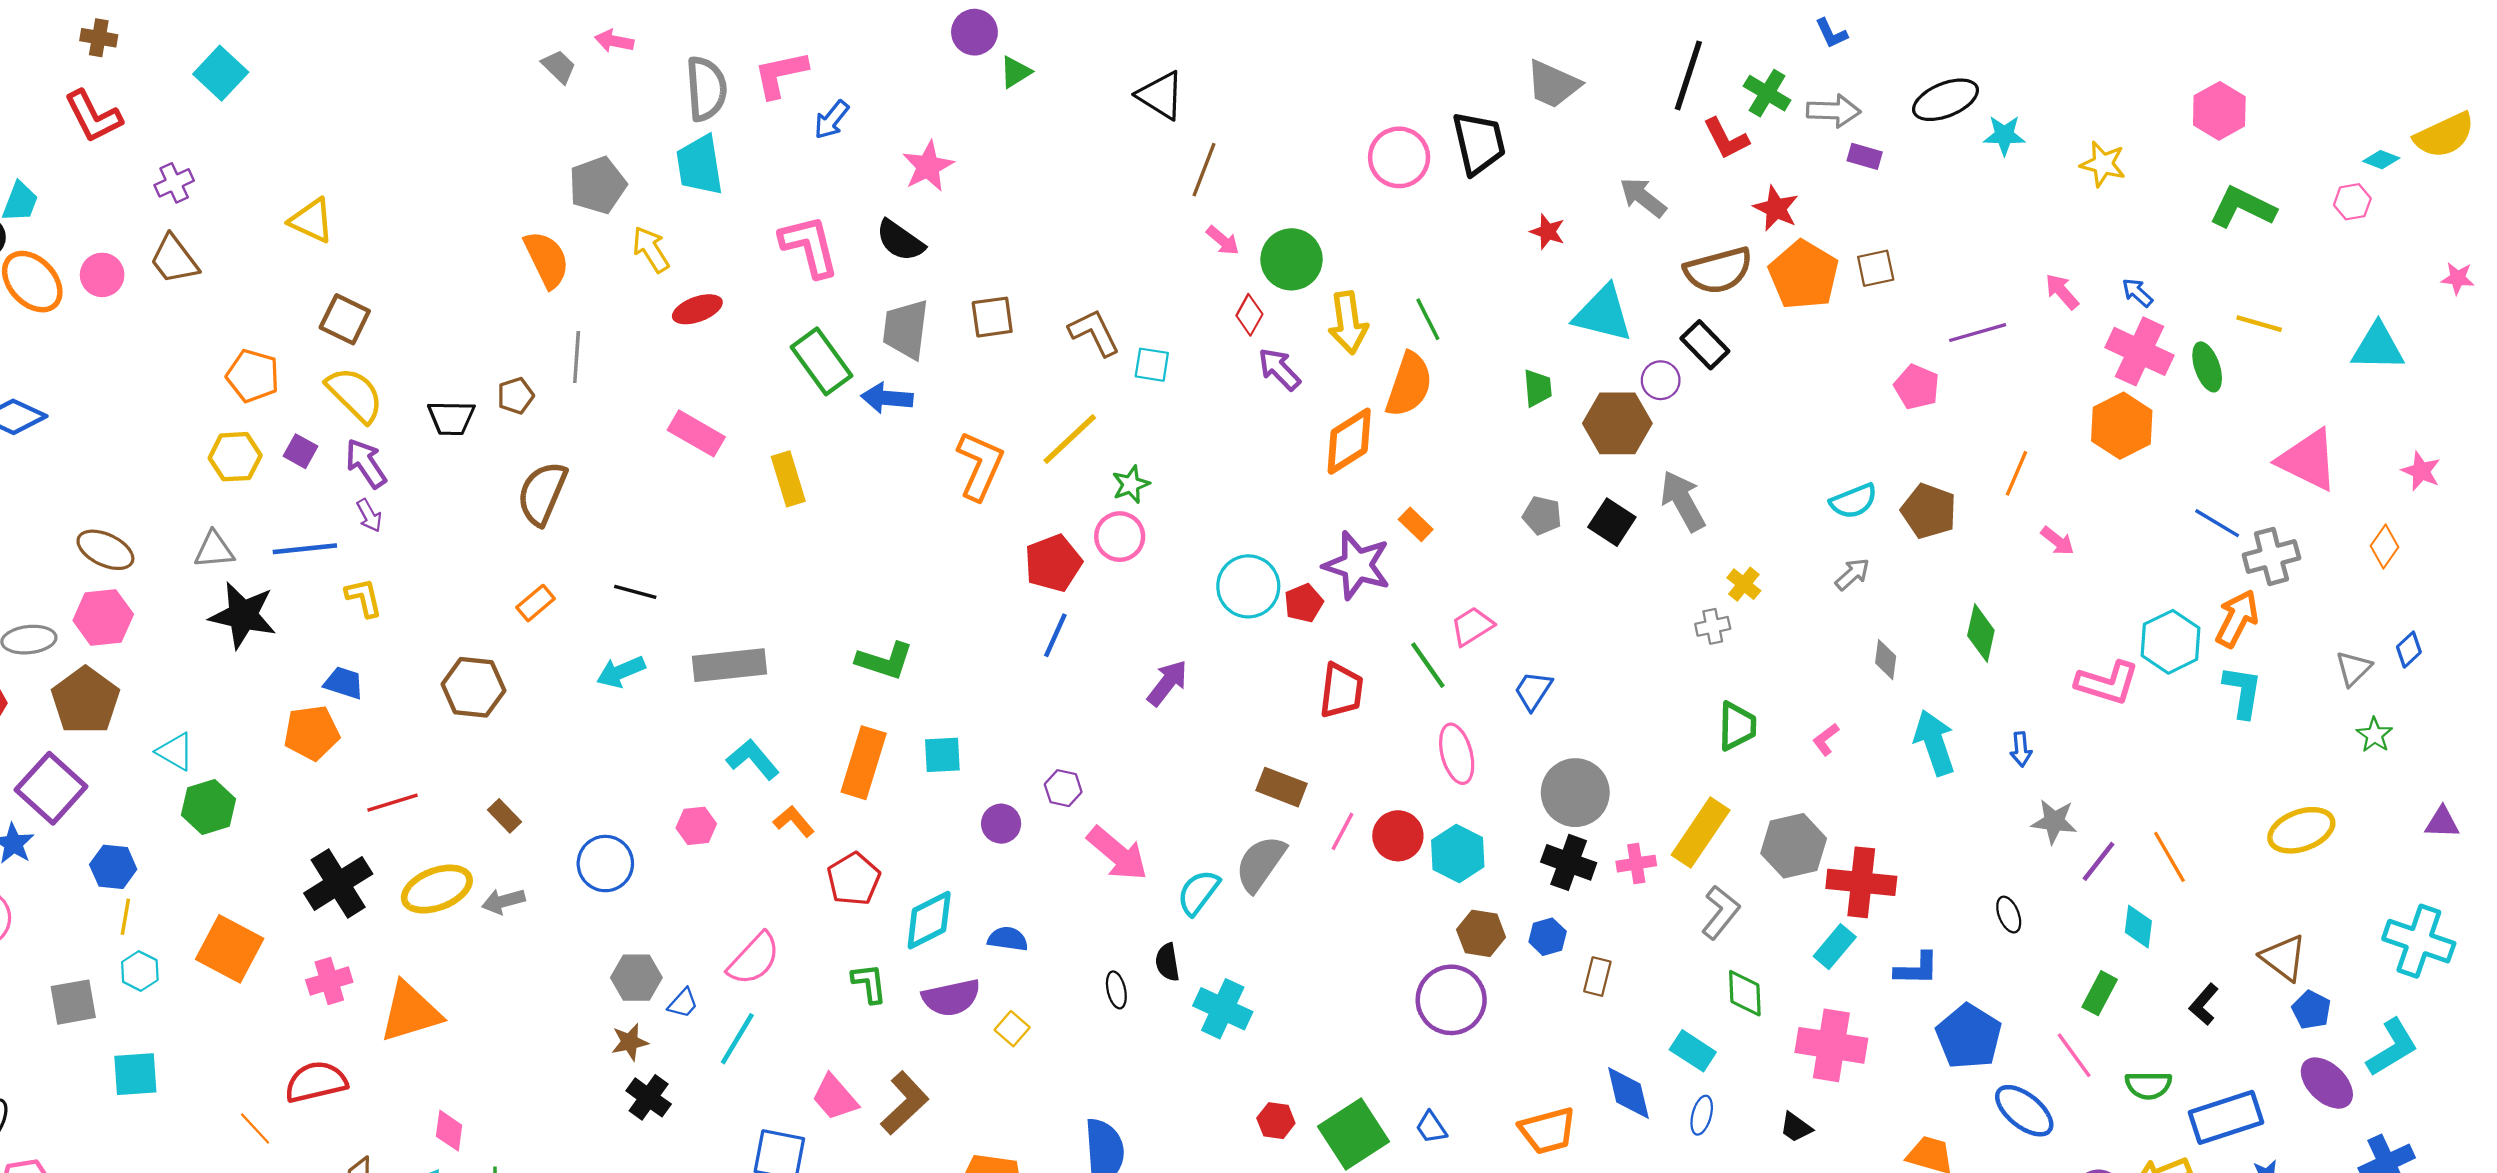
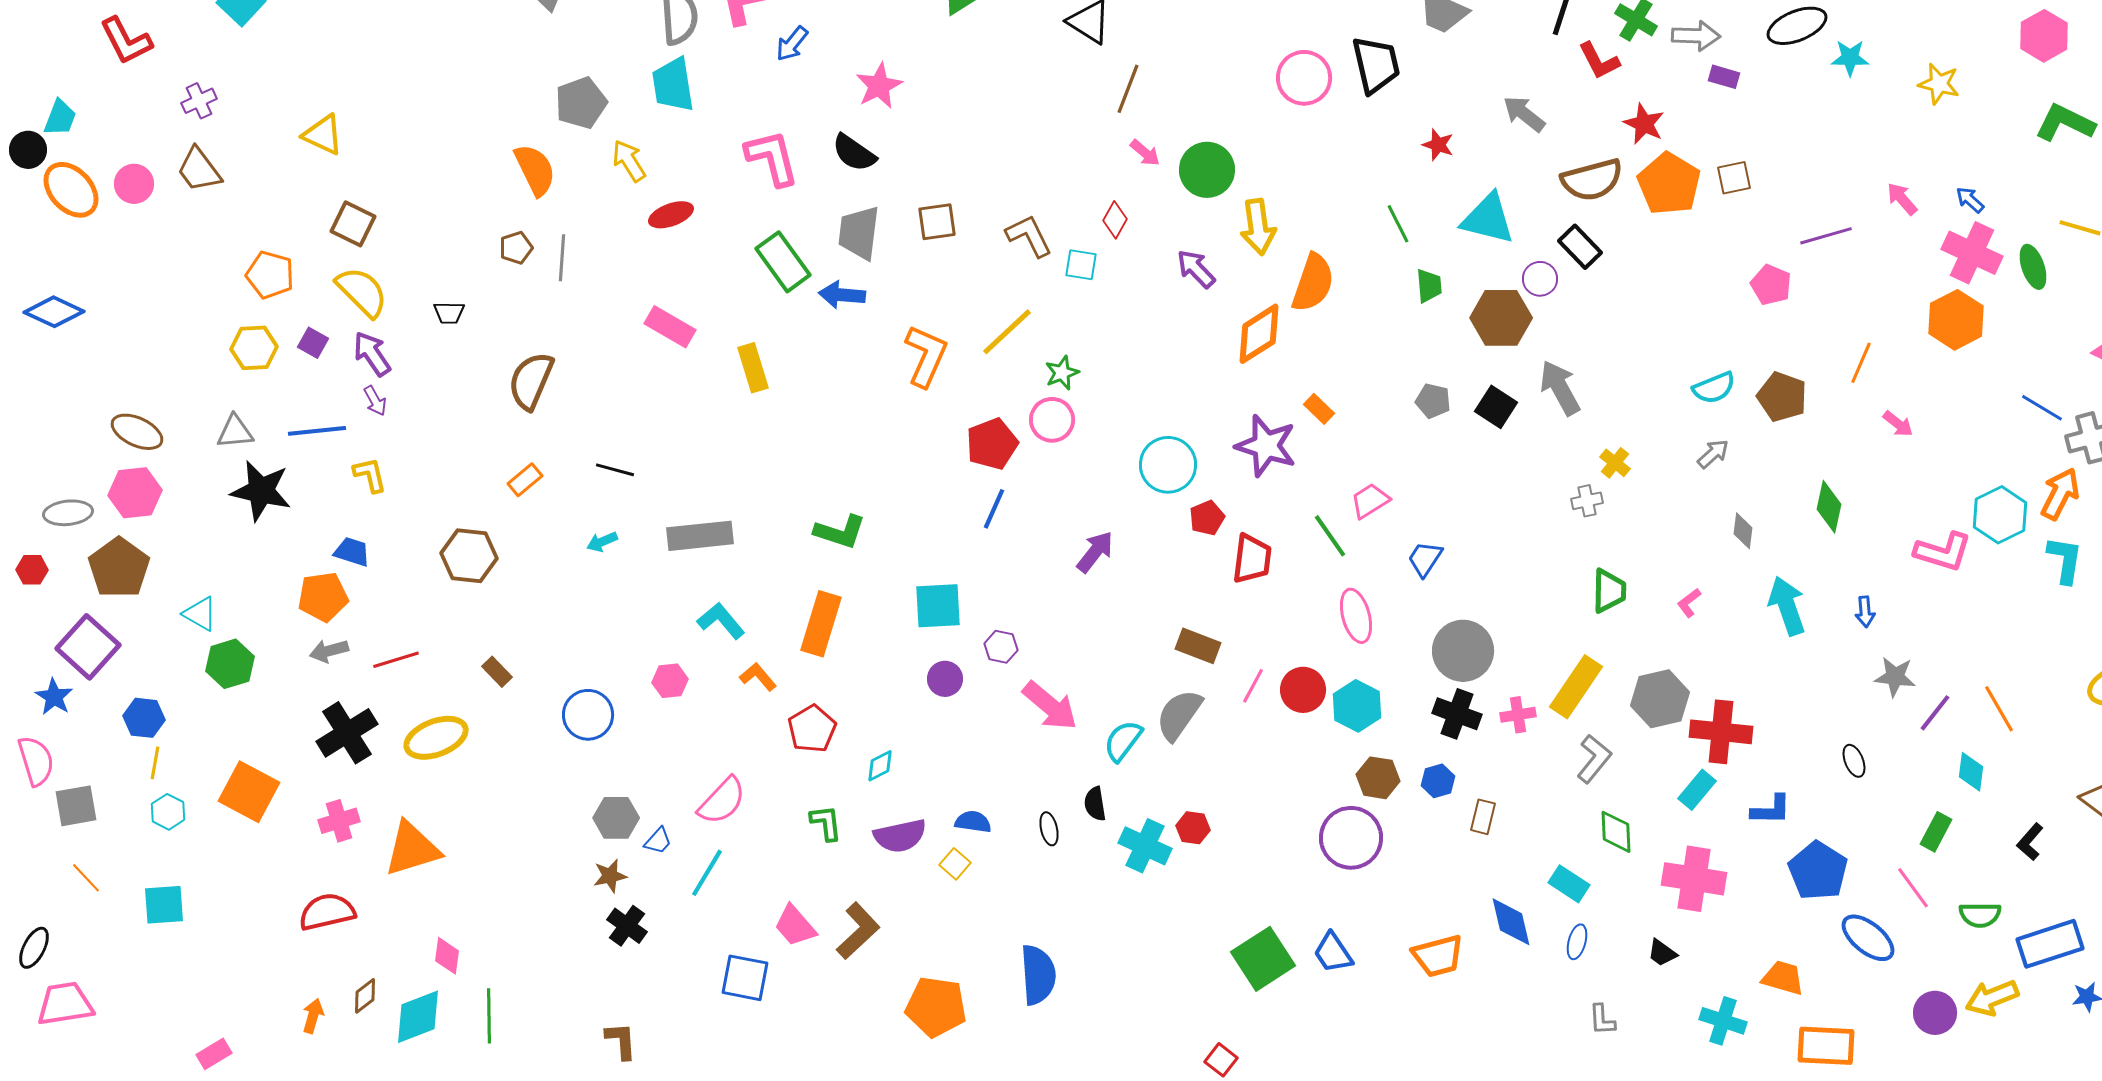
red diamond: (1249, 315) -> (1115, 220), moved
green line: (1428, 319) -> (1398, 224), moved
brown pentagon: (516, 396) -> (516, 248), moved
black trapezoid: (451, 418) -> (449, 313), size x0.7
red pentagon: (1304, 603) -> (1207, 518), moved
cyan arrow: (621, 672) -> (602, 542), size x0.7
cyan square: (942, 755) -> (938, 606), moved, size x1.4
gray arrow: (503, 901) -> (329, 651), moved
cyan diamond: (929, 920) -> (880, 766), size x0.6
blue semicircle: (1008, 939) -> (973, 822), moved
gray square: (73, 1002) -> (76, 806), moved
red hexagon: (1276, 1121) -> (1193, 828), moved
blue trapezoid: (1431, 1127) -> (1333, 953), size x1.4
orange line: (255, 1128) -> (86, 878), moved

